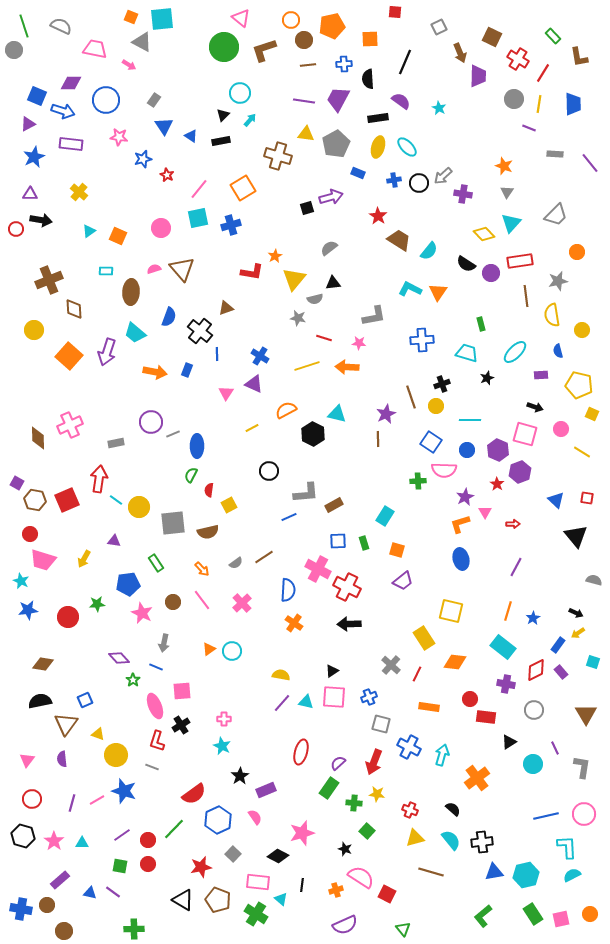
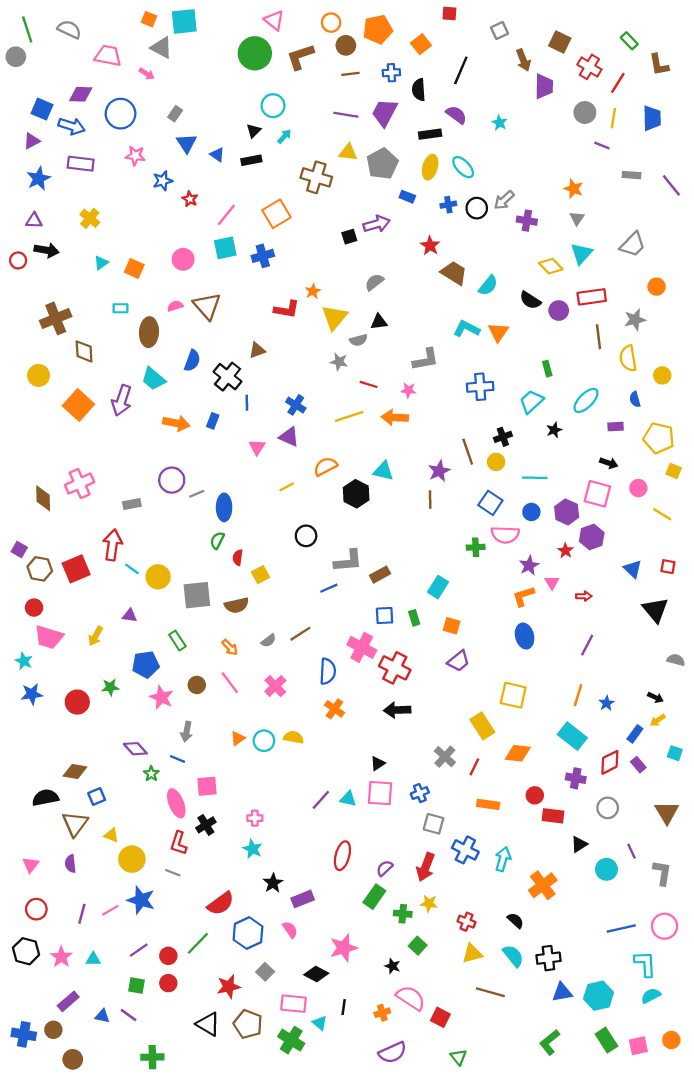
orange square: (370, 39) -> (421, 44), turned -36
cyan trapezoid: (467, 353) -> (531, 402), turned -60
brown diamond: (43, 664) -> (75, 771), moved
yellow semicircle: (281, 675) -> (294, 737), moved

